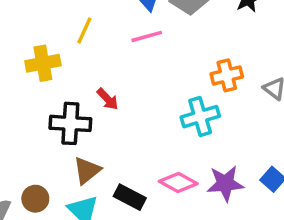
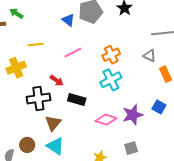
yellow line: (84, 31) -> (36, 45), turned 70
pink line: (147, 36) -> (73, 53), moved
orange cross: (227, 75) -> (111, 55), moved
black rectangle: (130, 197) -> (77, 100), moved

